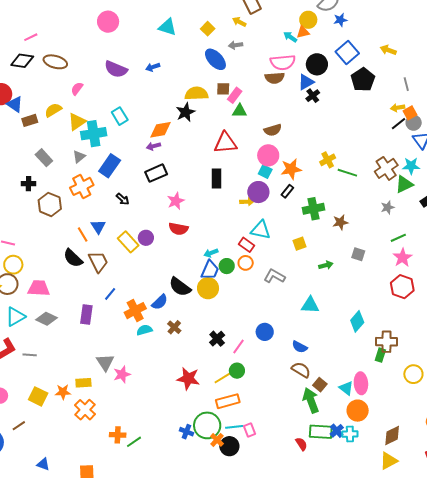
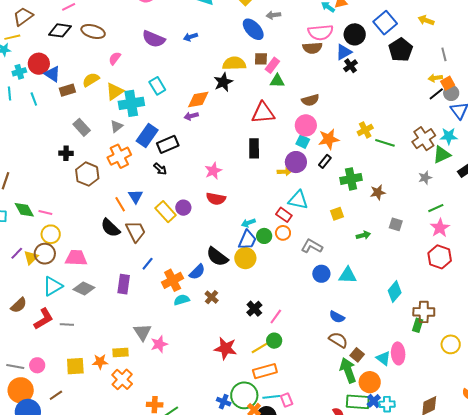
black rectangle: (156, 173) -> (168, 144), moved
blue circle: (265, 332) -> (321, 274), moved
yellow square: (38, 396) -> (75, 366), turned -30
orange circle: (358, 411) -> (370, 382), moved

